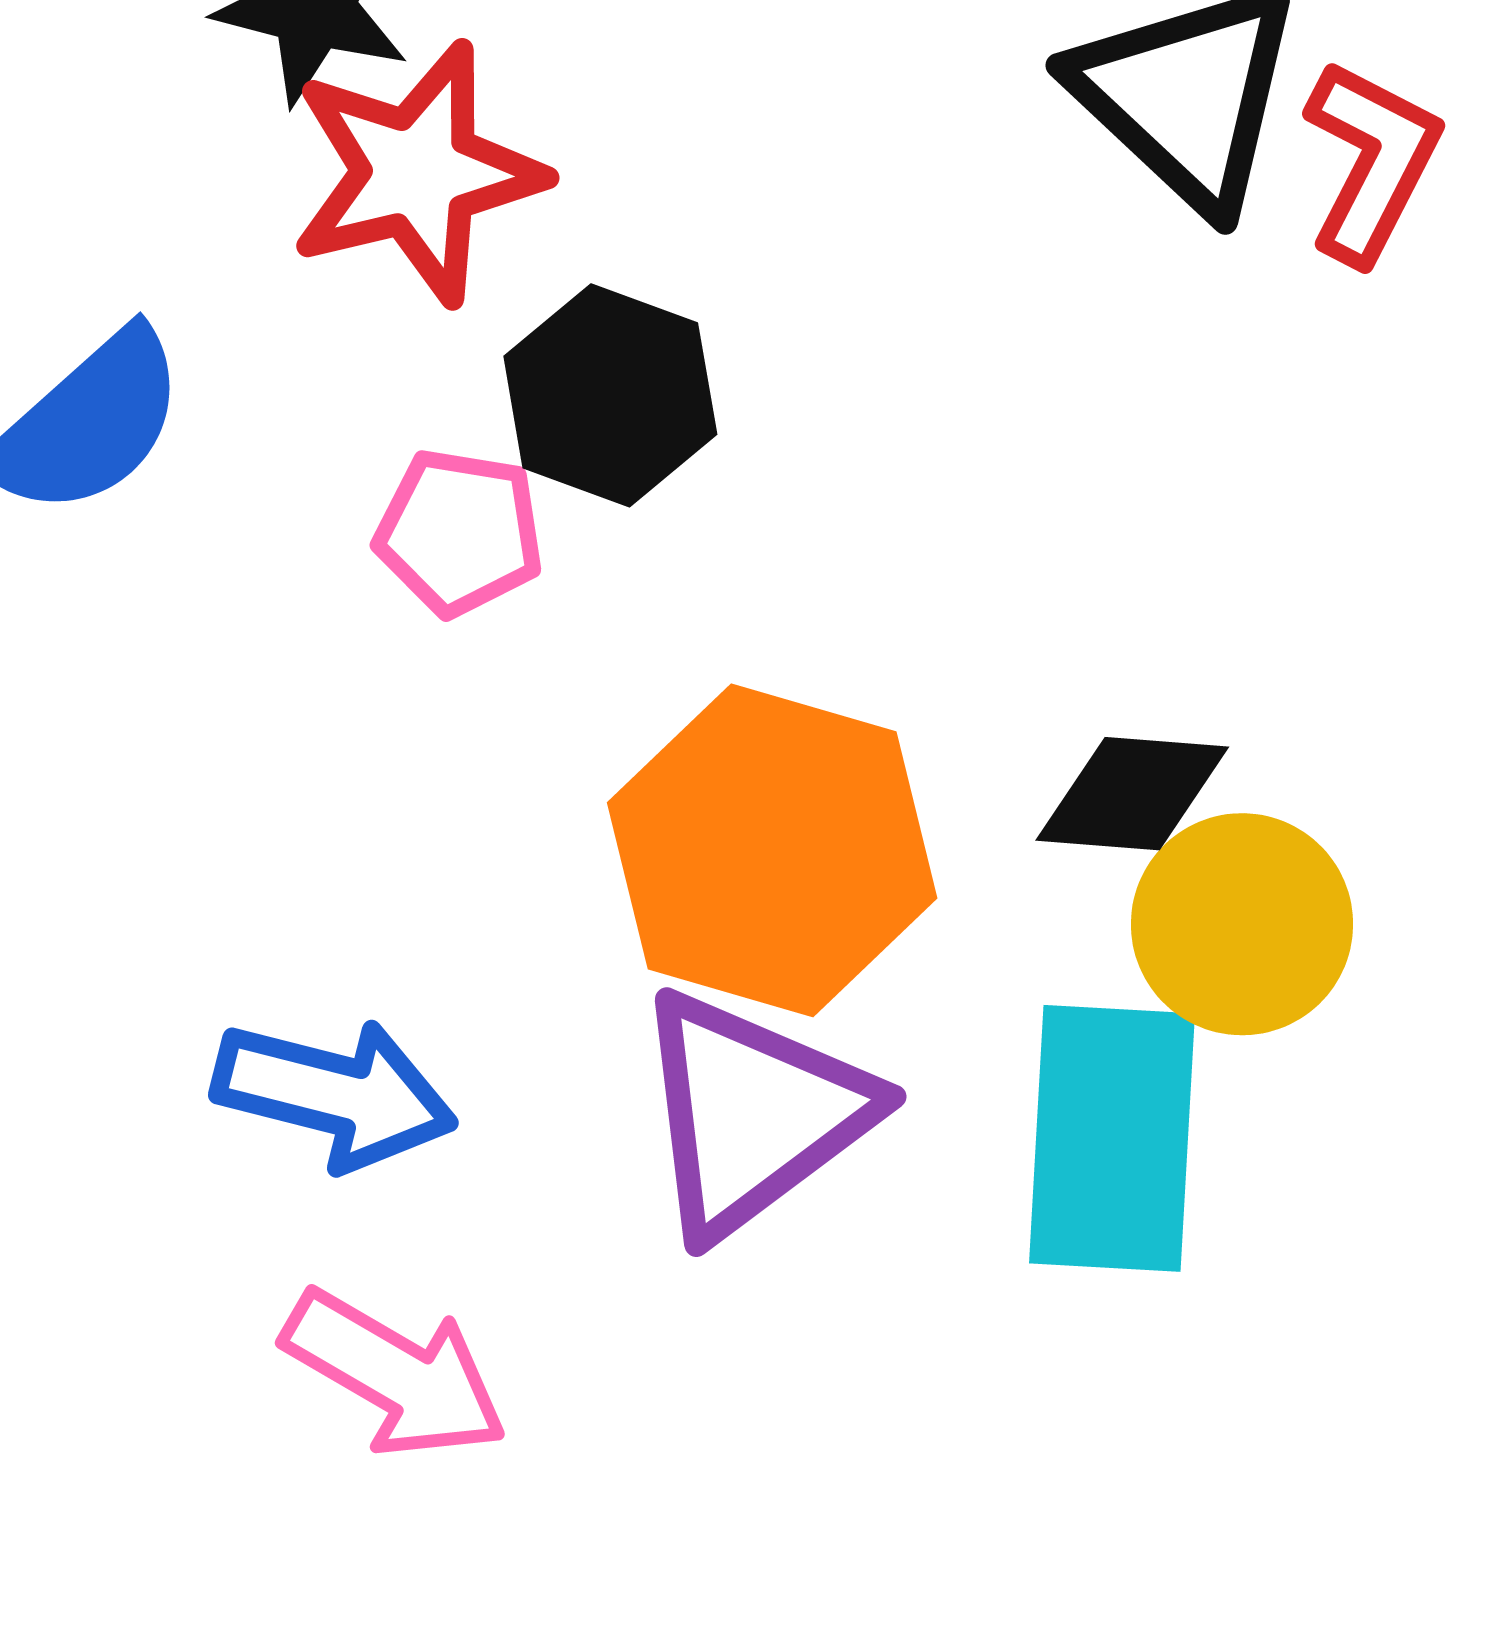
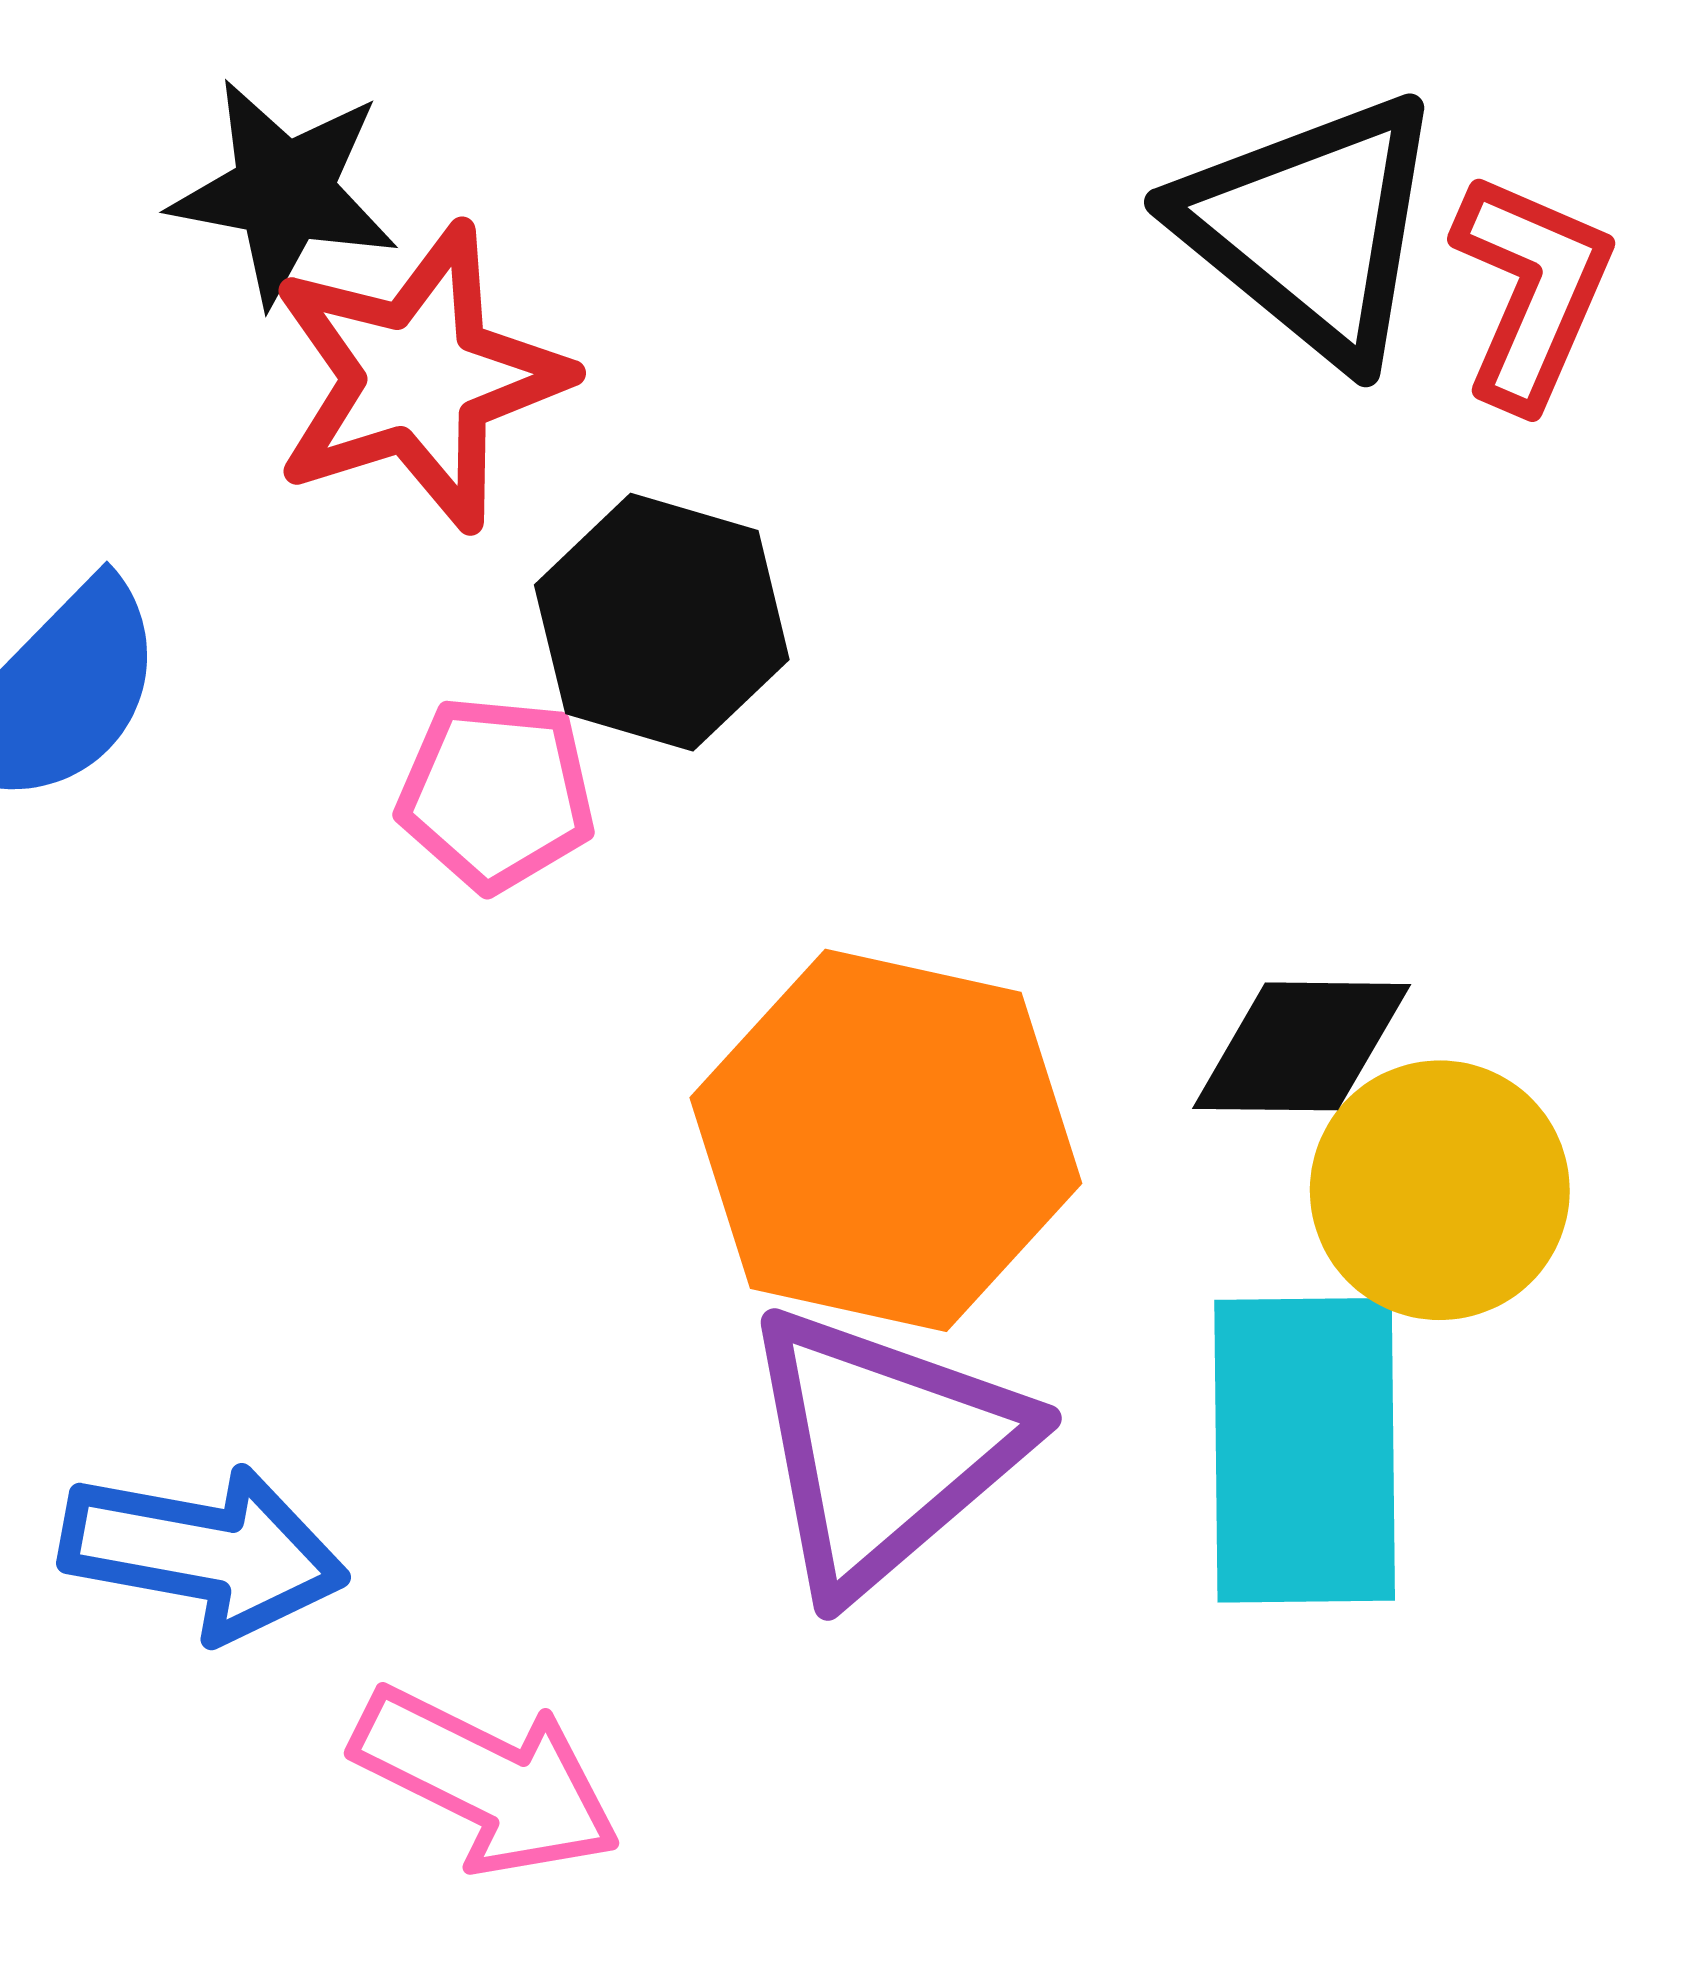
blue arrow: (334, 1094) -> (204, 1552), moved

